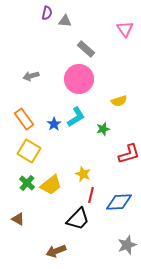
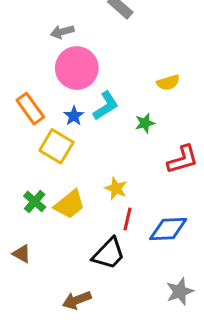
gray arrow: (31, 76) -> (62, 32), moved
pink circle: (79, 79) -> (77, 68), moved
yellow square: (29, 151) -> (56, 146), moved

